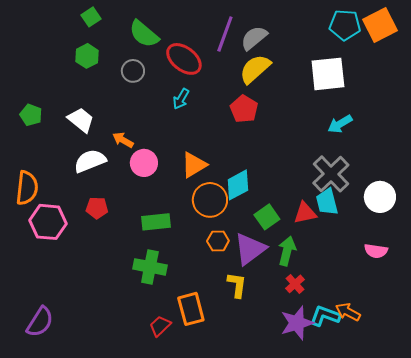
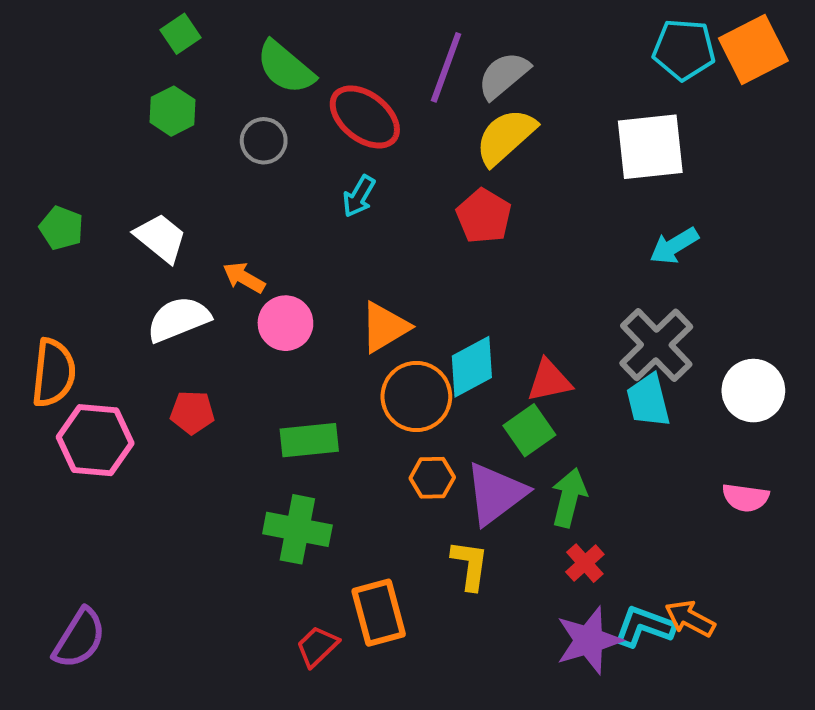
red triangle: (305, 213) -> (549, 381), moved

